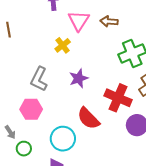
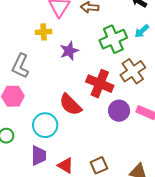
yellow cross: (63, 45) -> (44, 32), turned 35
purple star: (79, 78) -> (69, 51), moved

